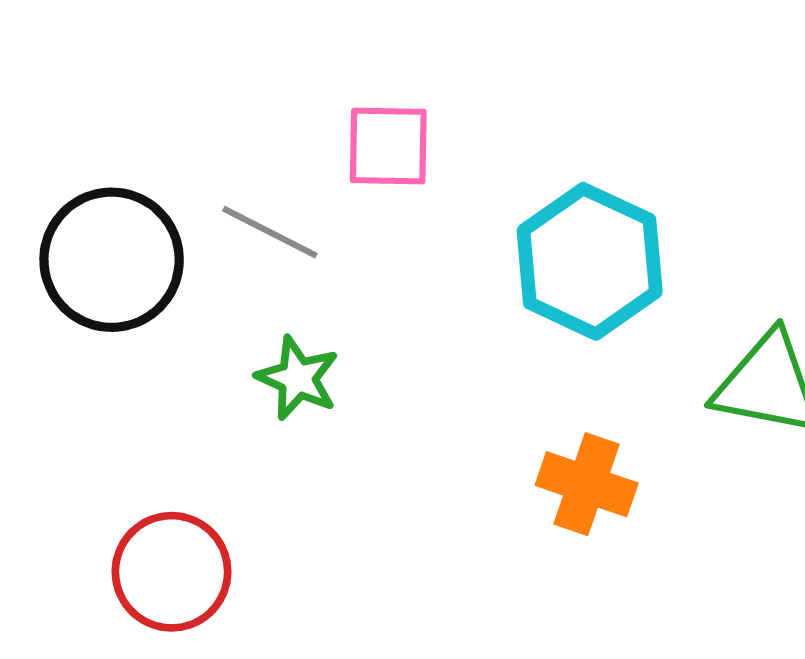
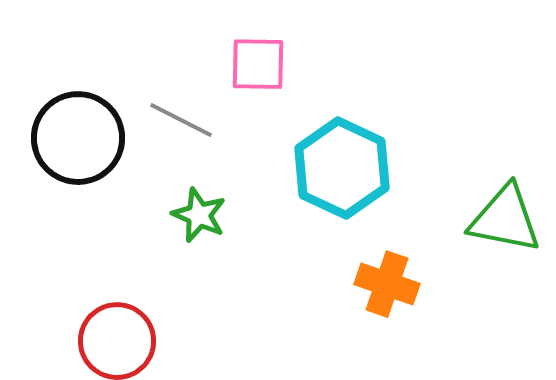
cyan hexagon: (590, 261) -> (342, 168), moved

